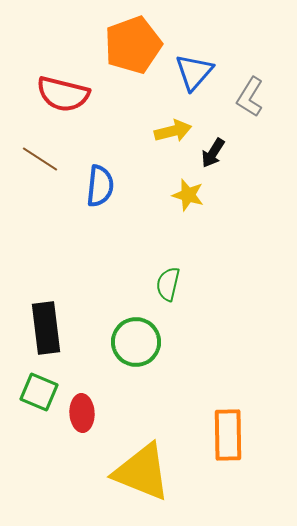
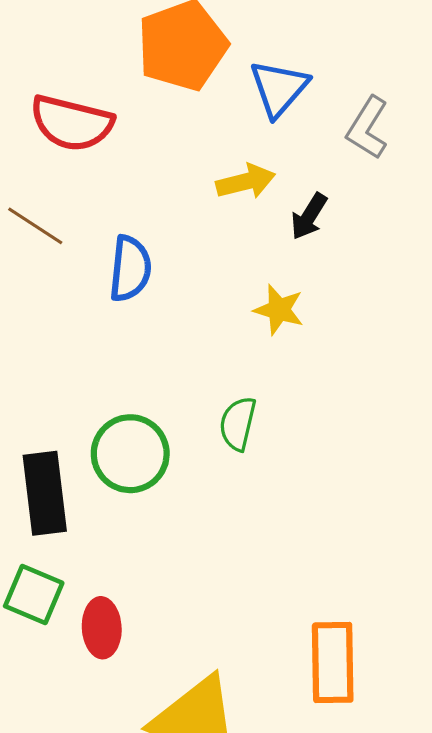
yellow star: (188, 195) -> (279, 310), moved
green circle: (136, 342) -> (130, 454), moved

